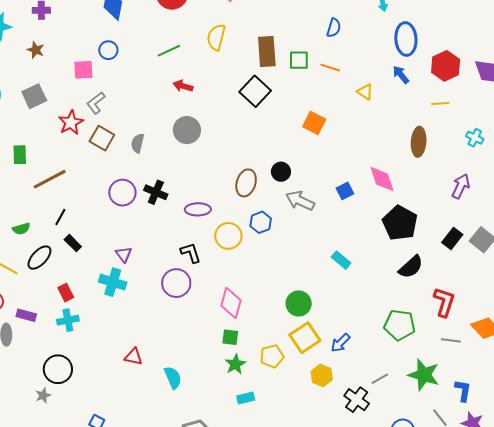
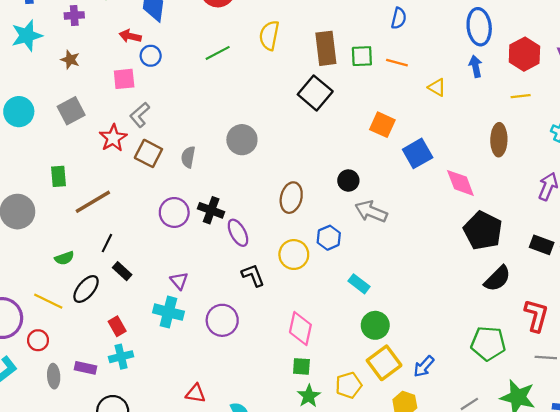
blue arrow: (401, 75) -> (476, 66), turned 30
red arrow: (183, 86) -> (130, 36), moved
brown ellipse: (246, 183) -> (291, 198), moved
blue square: (345, 191) -> (418, 153), moved, size x1.5
purple ellipse: (198, 209) -> (238, 233), moved, turned 65
black rectangle: (452, 239) -> (542, 245), turned 75
cyan rectangle: (341, 260) -> (359, 284), moved
purple circle: (176, 283) -> (222, 320), moved
purple rectangle: (26, 315) -> (86, 368), moved

